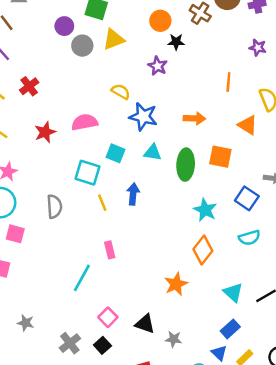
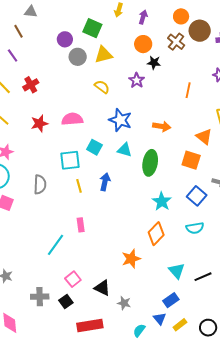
orange line: (228, 82) -> (188, 90), moved
yellow semicircle: (121, 92) -> (102, 87), moved
orange square: (220, 157) -> (191, 160), moved
cyan square: (88, 173) -> (70, 160), turned -30
gray cross: (70, 343) -> (40, 297), turned 30

